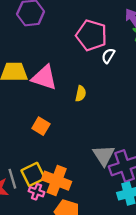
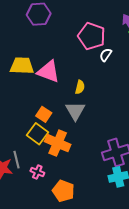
gray triangle: (104, 155) -> (75, 111), moved
yellow square: (33, 174) -> (38, 134), moved, turned -30
orange cross: (57, 181) -> (58, 143), moved

